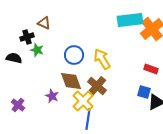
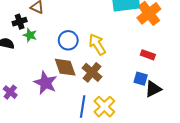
purple star: (52, 96) -> (45, 83), size x1.6
yellow cross: (83, 101) -> (104, 107), moved

